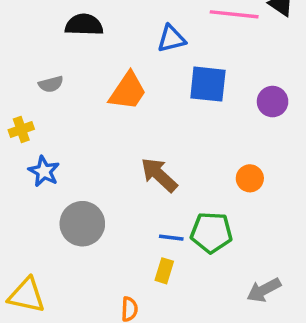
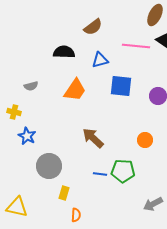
black semicircle: (84, 25) -> (64, 52), moved
yellow cross: (21, 129) -> (14, 112), turned 32
yellow rectangle: (164, 271) -> (64, 193), moved

